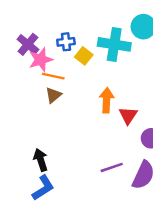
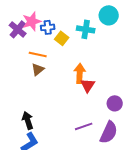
cyan cross: (114, 44) -> (86, 29), size x0.7
pink star: (41, 60) -> (32, 21), moved
red triangle: (128, 115) -> (88, 85), moved

